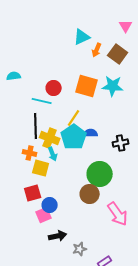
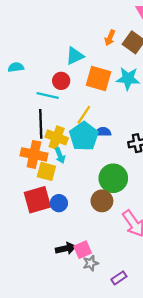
cyan triangle: (82, 37) -> (75, 56), moved
orange cross: (30, 153) -> (34, 154), size x1.6
red square: (33, 193) -> (37, 200), size x1.4
blue circle: (50, 205) -> (59, 203), moved
pink square: (44, 215) -> (83, 250), moved

